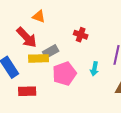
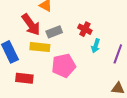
gray rectangle: (51, 52) -> (54, 32), moved
cyan arrow: (94, 69) -> (96, 46), moved

